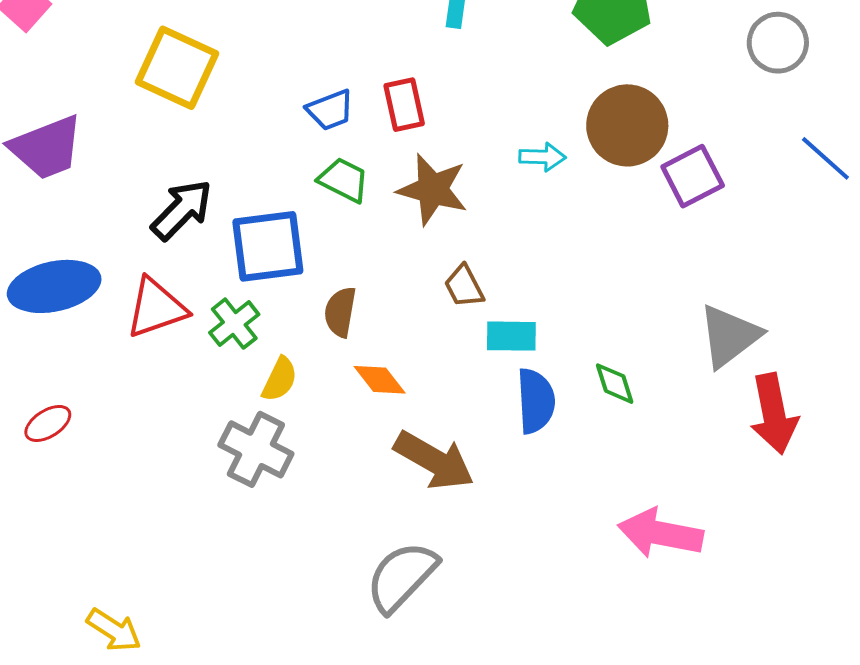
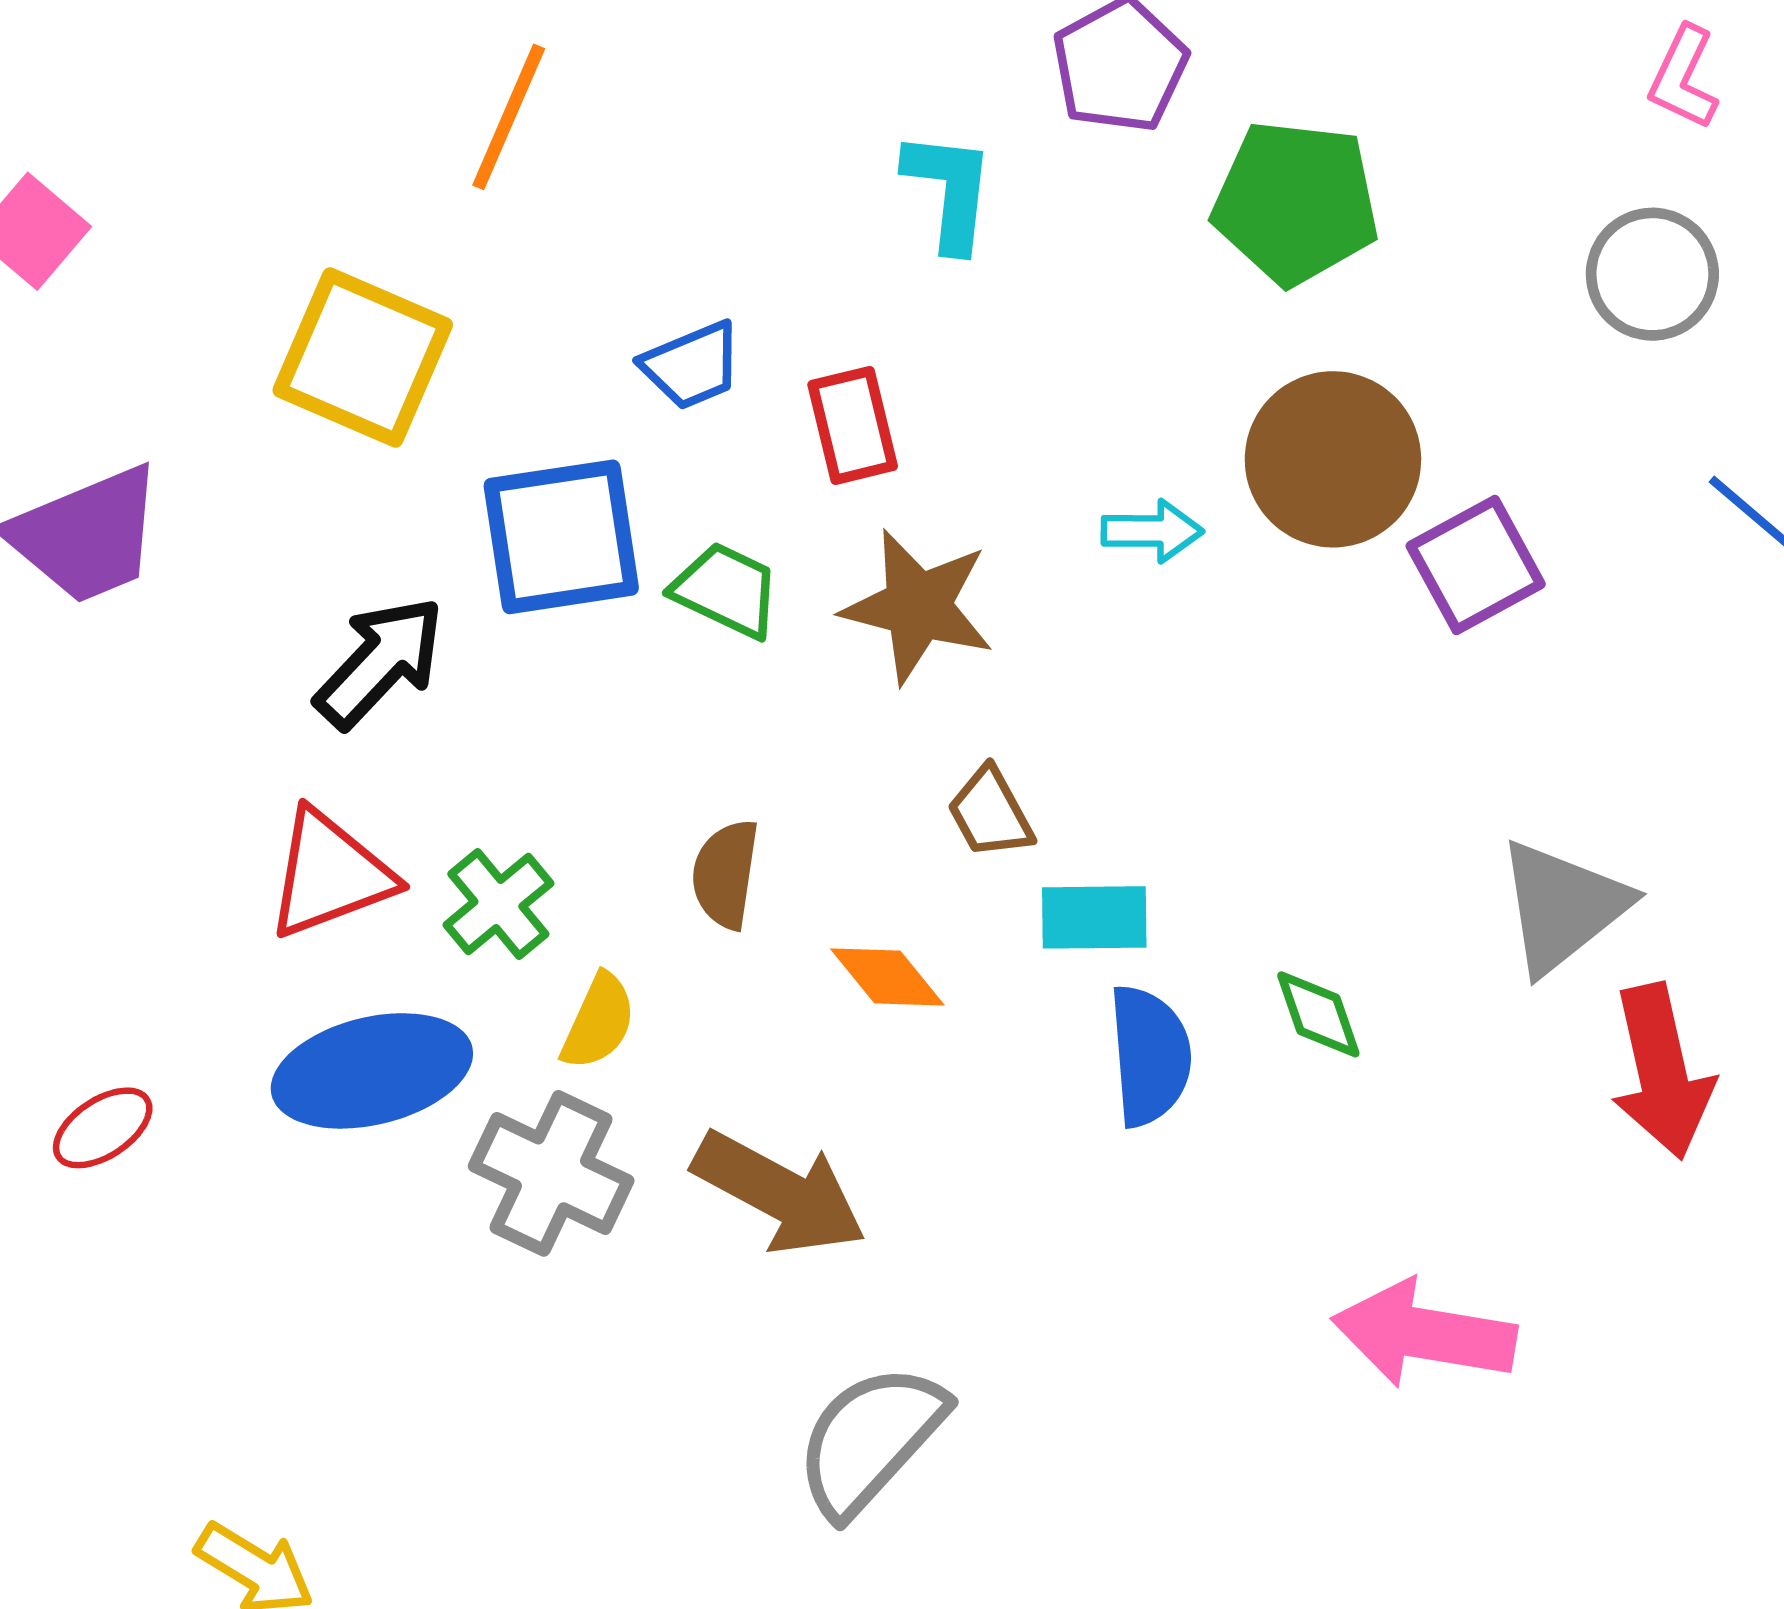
blue trapezoid: (330, 110) -> (692, 365), moved
blue square: (268, 246) -> (561, 537), moved
blue ellipse: (54, 286) -> (372, 1071), moved
orange diamond: (380, 380) -> (887, 977), moved
brown arrow: (434, 460) -> (779, 1193), moved

